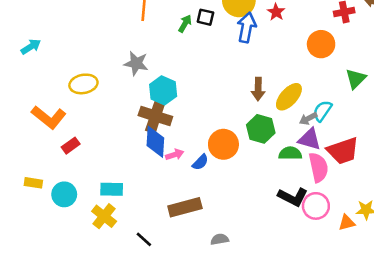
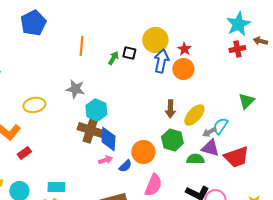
orange circle: (321, 44) -> (183, 69), moved
blue diamond: (155, 142) -> (108, 139), moved
pink semicircle: (318, 167) -> (153, 185), moved, turned 35

